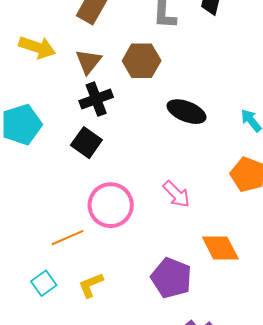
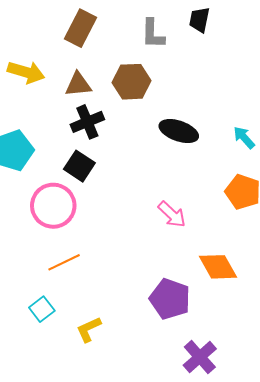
brown triangle: (88, 62) -> (78, 84), turned 48
pink circle: (111, 205) -> (53, 206), moved
yellow L-shape: (91, 285) -> (89, 329), moved

